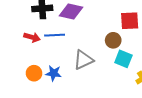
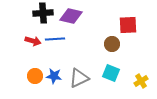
cyan square: (123, 59) -> (111, 73), moved
gray triangle: (83, 60) -> (79, 78), moved

